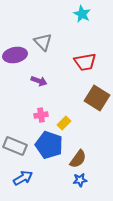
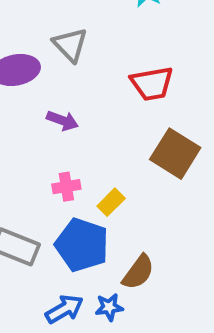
blue arrow: (23, 178) -> (64, 309), moved
blue star: (80, 180) -> (109, 307), moved

